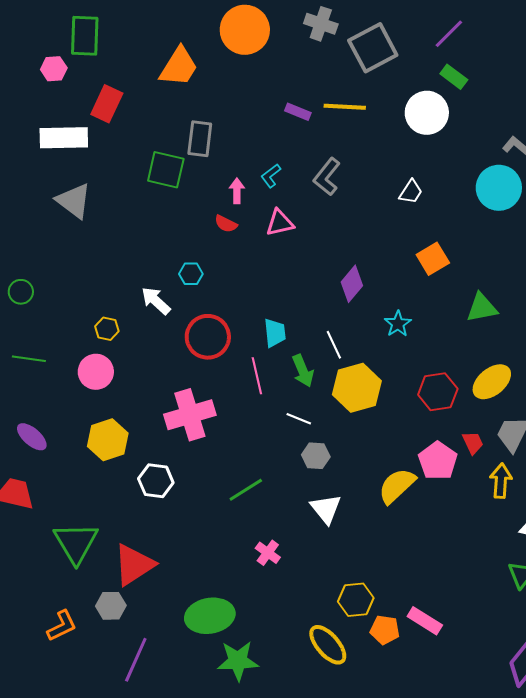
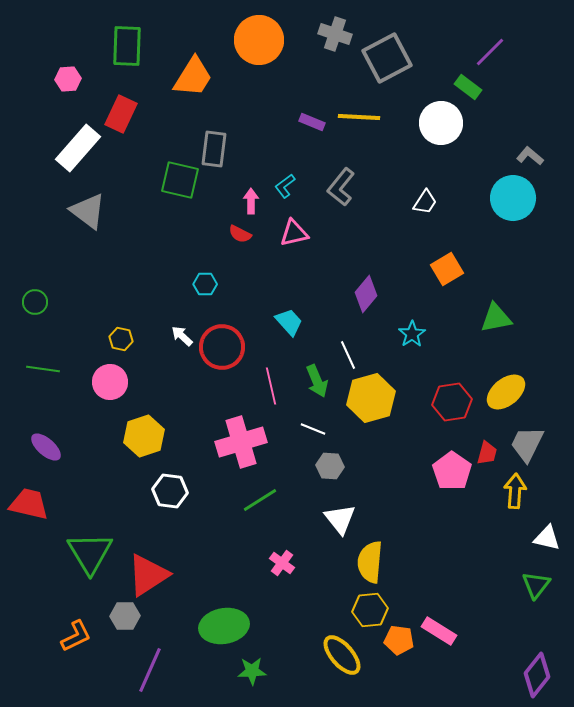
purple line: (449, 34) -> (490, 52), moved
green rectangle: (85, 36) -> (127, 46), moved
white rectangle: (64, 138) -> (78, 148), turned -48
white arrow: (156, 301) -> (182, 336), moved, size x0.7
cyan trapezoid: (275, 333) -> (289, 322), moved, turned -36
pink cross: (190, 415) -> (241, 442), moved
yellow hexagon: (108, 440) -> (144, 436), moved
red trapezoid: (473, 443) -> (487, 453), turned 40
yellow semicircle: (397, 486) -> (370, 562), moved, turned -42
green star: (238, 661) -> (252, 671), size x0.7

